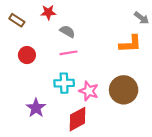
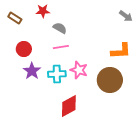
orange L-shape: (130, 44) -> (121, 51), moved
pink star: (89, 91) -> (79, 70), moved
purple star: (36, 108) -> (32, 71), moved

